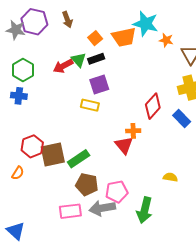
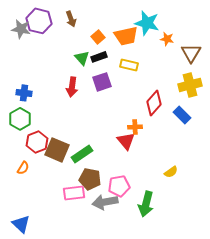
red arrow: (63, 66) -> (72, 87), moved, turned -54
green hexagon: (23, 70) -> (20, 119), moved
yellow rectangle: (90, 105) -> (129, 65), moved
brown square: (53, 155) -> (57, 150), turned 35
yellow semicircle: (170, 177) -> (171, 172), turned 136
pink rectangle: (70, 211) -> (74, 193), moved

